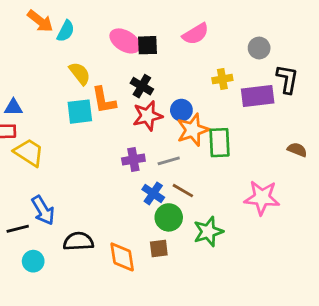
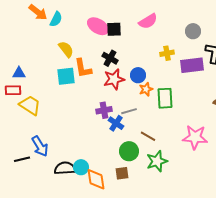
orange star: (193, 130) -> (146, 89), size x0.6
brown line: (183, 191) -> (148, 136), moved
blue cross: (153, 193) -> (116, 123), moved
cyan circle: (33, 261) -> (81, 167), moved

